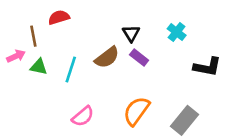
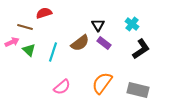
brown line: (33, 36) -> (25, 27), turned -63
green triangle: (39, 67) -> (29, 50), turned 32
black L-shape: (207, 67) -> (141, 49), moved, turned -45
gray rectangle: (185, 120) -> (138, 90), turned 65

